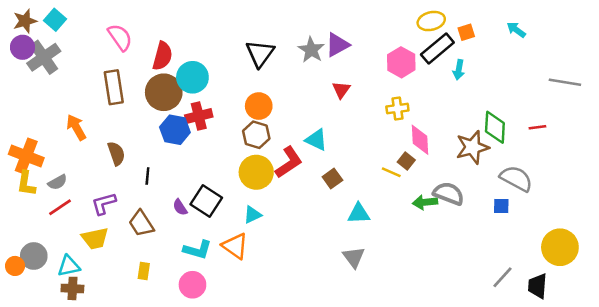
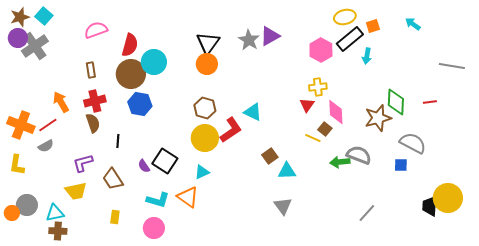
pink semicircle: (120, 37) -> (96, 30), turned -75
brown rectangle: (114, 87) -> (91, 70), size x0.6
red triangle: (341, 90) -> (307, 105), moved
orange circle: (259, 106) -> (207, 64), moved
red cross: (199, 116) -> (95, 101), moved
brown square: (332, 178) -> (270, 156), moved
yellow L-shape: (26, 183) -> (17, 165), moved
red line: (60, 207) -> (48, 125), moved
gray line: (502, 277) -> (367, 213), moved
black trapezoid: (537, 286) -> (430, 206), moved

